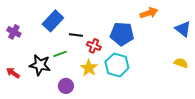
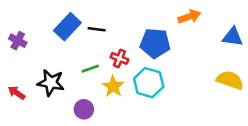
blue triangle: (183, 29) -> (233, 37), turned -30
black line: (76, 35) -> (97, 29), moved
green line: (60, 54) -> (90, 69), moved
yellow semicircle: (181, 63) -> (230, 80), size x1.5

